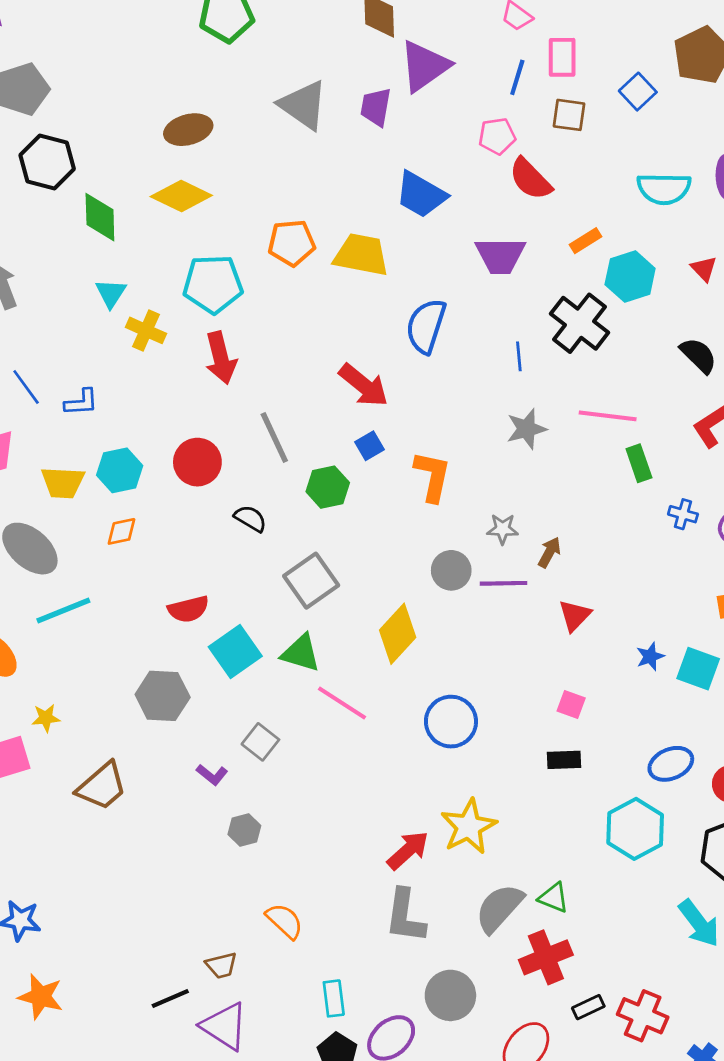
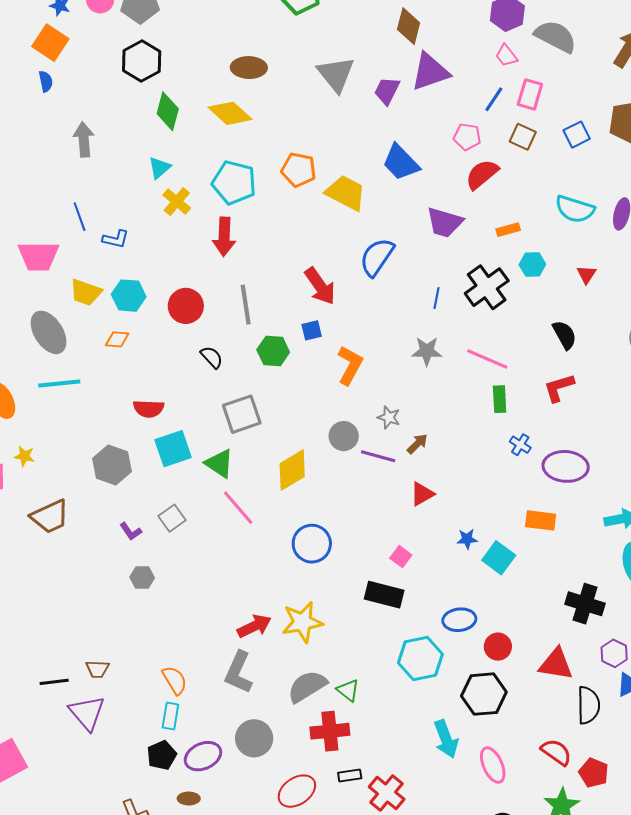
red semicircle: (530, 179) -> (482, 174), turned 78
cyan hexagon: (630, 277) -> (532, 265), size x0.7
black rectangle: (564, 760) -> (384, 595), size x1.5
orange semicircle: (285, 921) -> (175, 680), moved

